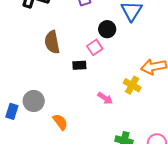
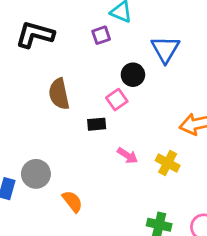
yellow cross: (132, 85) -> (168, 163), moved
pink arrow: (105, 98) -> (127, 156), moved

